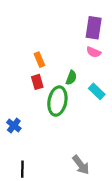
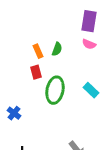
green semicircle: (71, 78) -> (57, 49), moved
cyan rectangle: (97, 91) -> (91, 90), moved

